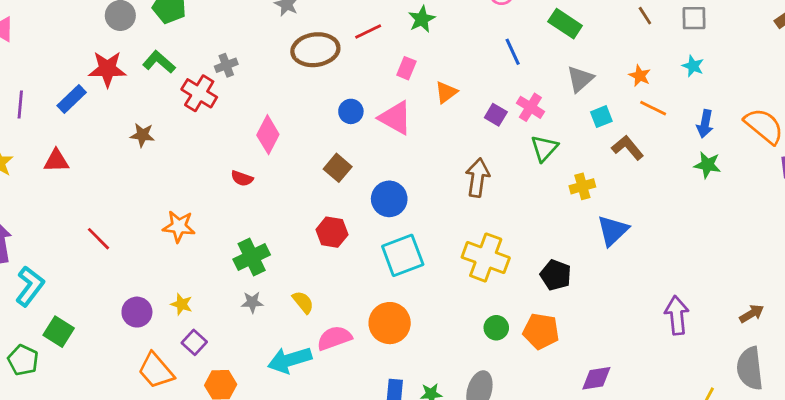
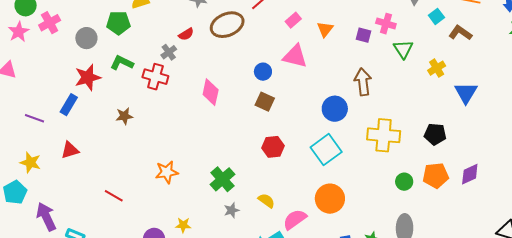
pink rectangle: (406, 68) -> (293, 20), turned 42
purple line: (20, 105) -> (34, 118), turned -60
blue circle: (351, 111) -> (263, 72), moved
red semicircle: (242, 178) -> (186, 34), moved, turned -35
blue circle: (389, 199) -> (335, 109), moved
purple diamond: (596, 378) -> (470, 174), moved

